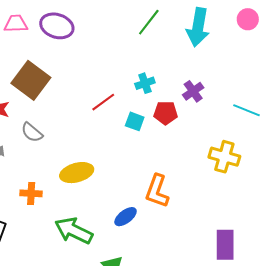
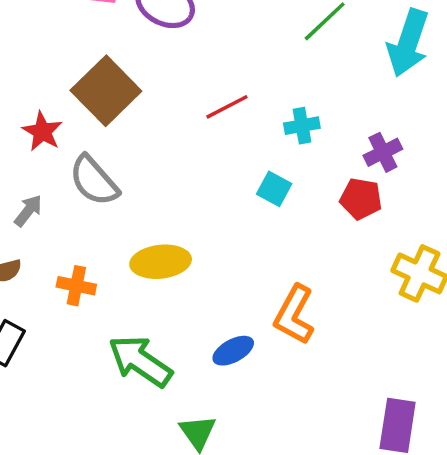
red line: (103, 102) -> (227, 107), moved
red pentagon: (166, 113) -> (361, 199), moved
gray semicircle: (32, 132) -> (94, 181), size x1.4

